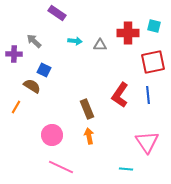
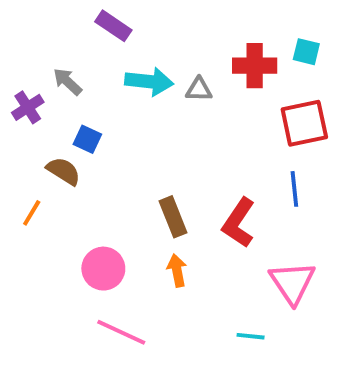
cyan arrow: (75, 41) -> (149, 82), size x1.6
purple cross: (14, 54) -> (28, 107), turned -35
red L-shape: (120, 95) -> (239, 223), moved

